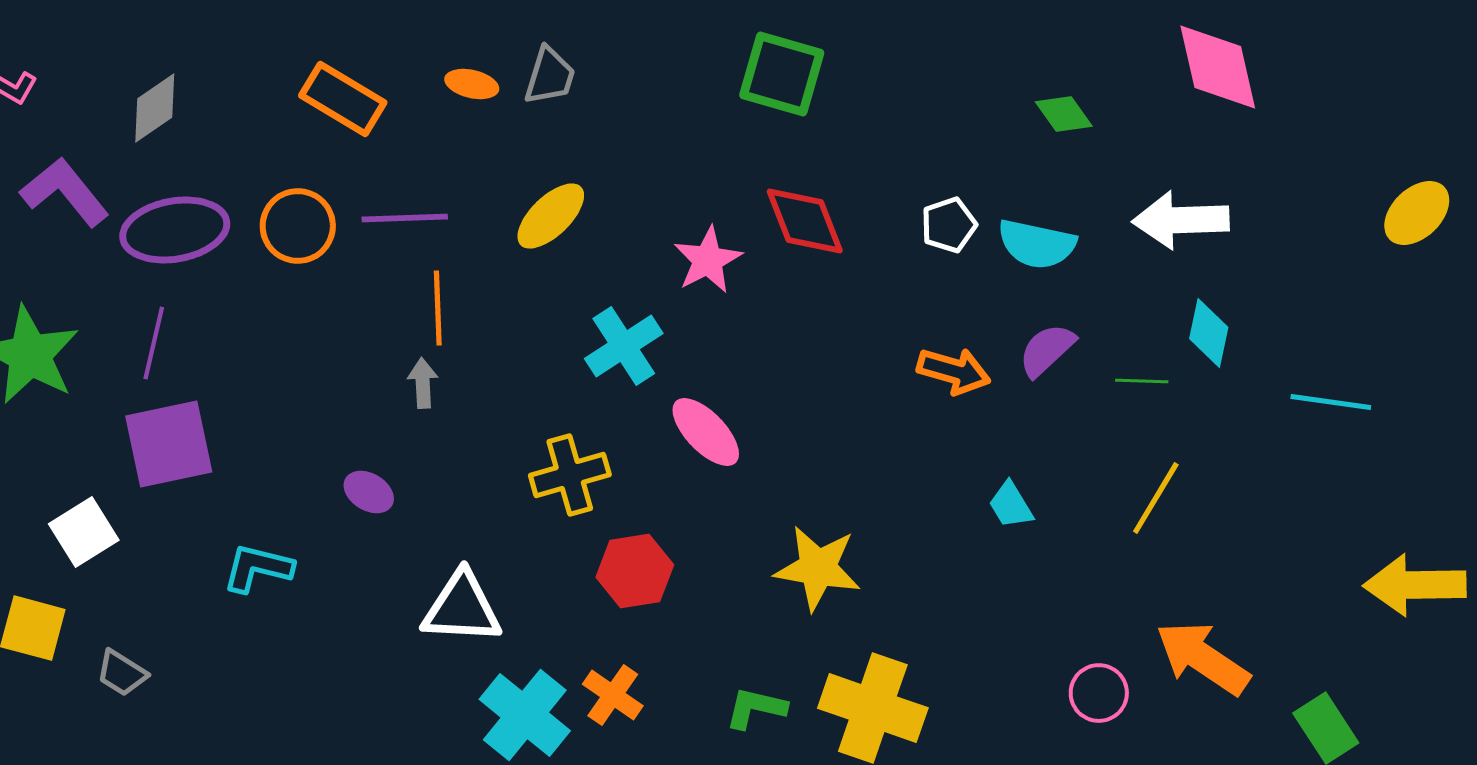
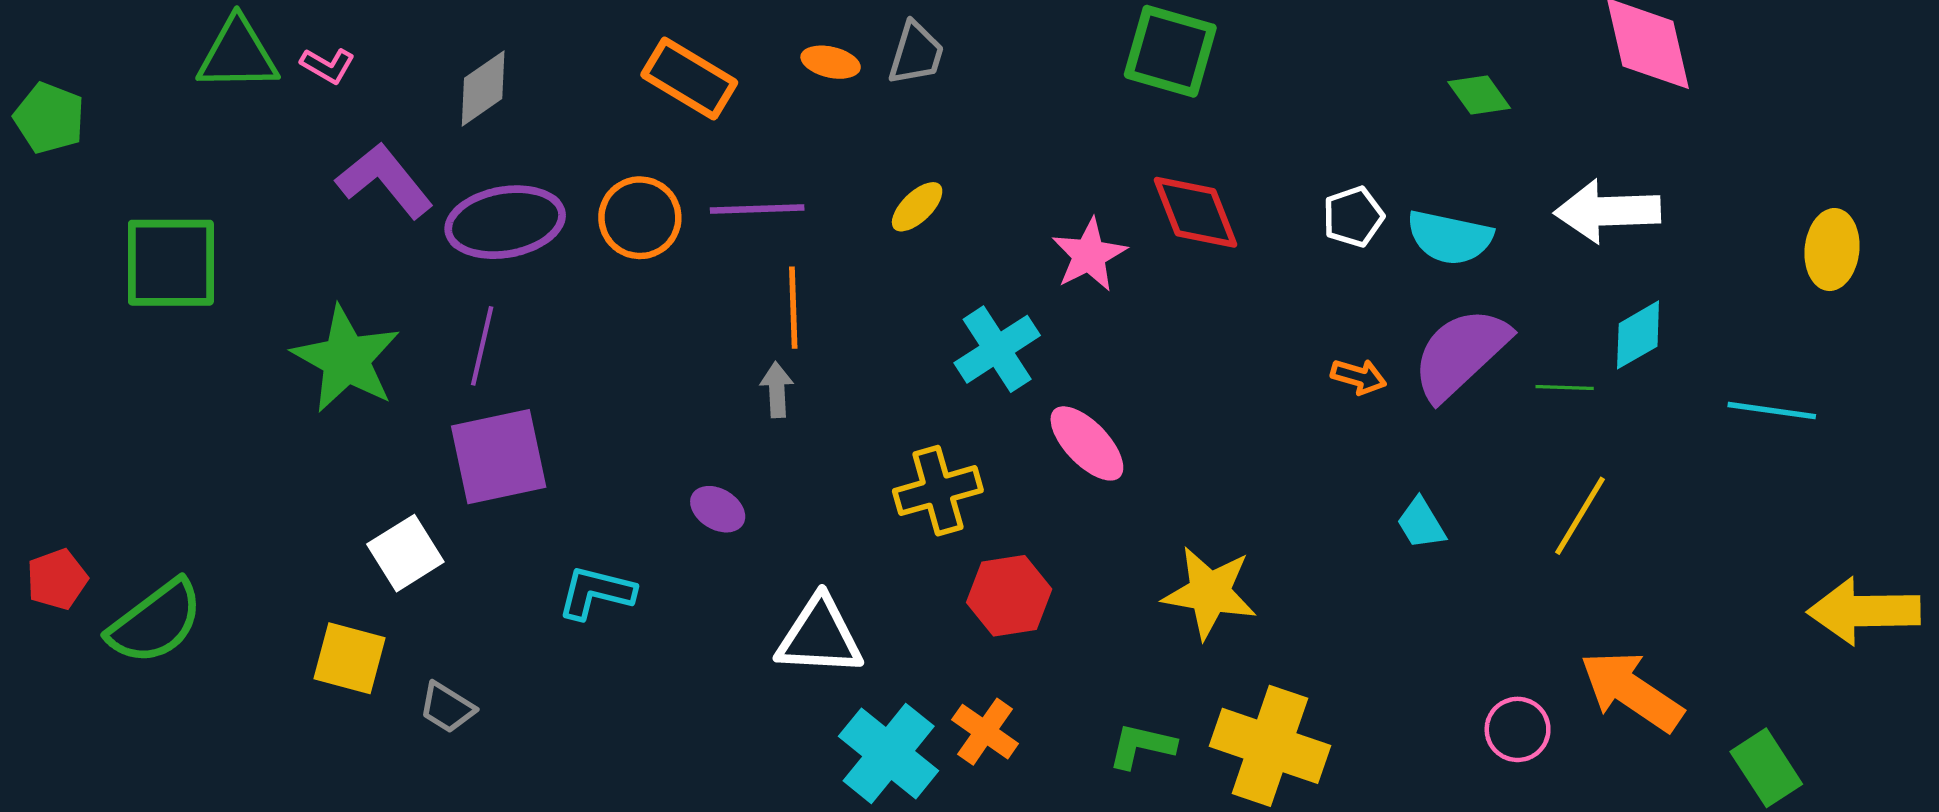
yellow ellipse: (1417, 213) -> (1832, 250), moved, turned -40
yellow ellipse: (551, 216) -> (917, 207), size x0.7
cyan diamond: (1209, 333) -> (1638, 335), turned 48
purple semicircle: (1047, 350) -> (1461, 354), size x1.6
orange arrow: (954, 371) -> (1359, 377), size x0.7

